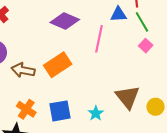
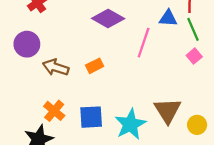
orange rectangle: (58, 65) -> (95, 66), size x0.6
cyan star: (96, 113) -> (130, 124), size x1.8

